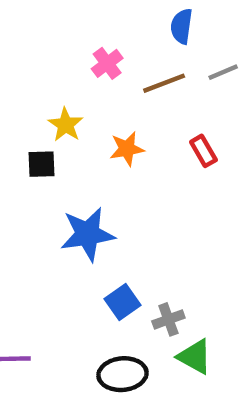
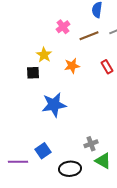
blue square: (122, 302) -> (43, 151), moved

